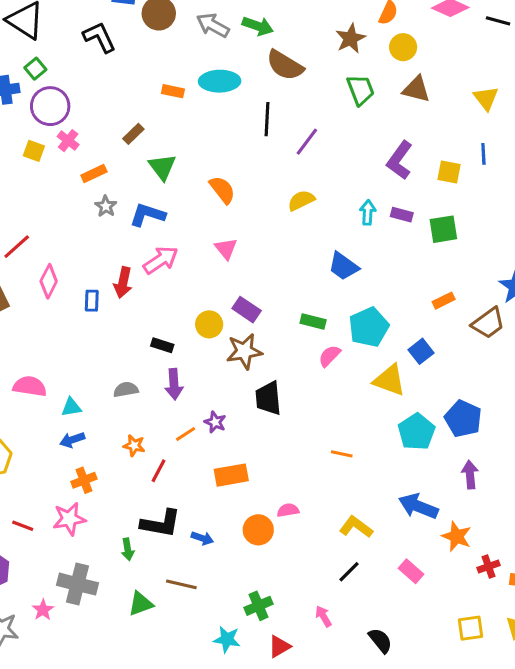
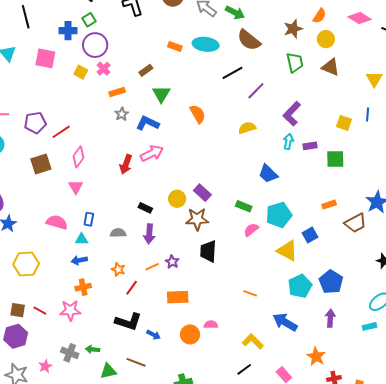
black line: (267, 119) -> (232, 73), turned 50
purple L-shape: (400, 160) -> (292, 114), moved
purple rectangle: (402, 215) -> (310, 146), turned -32
pink triangle: (226, 249) -> (76, 187), moved
blue rectangle: (92, 301) -> (89, 219), moved
blue arrow: (418, 506) -> (285, 322), moved
green arrow: (128, 549) -> (92, 349), moved, turned 96
gray cross: (77, 584) -> (70, 353), size x0.7

